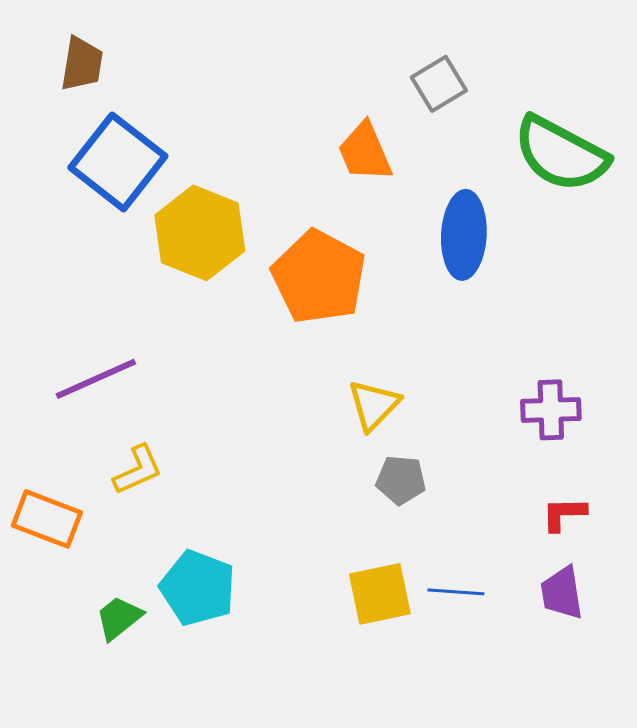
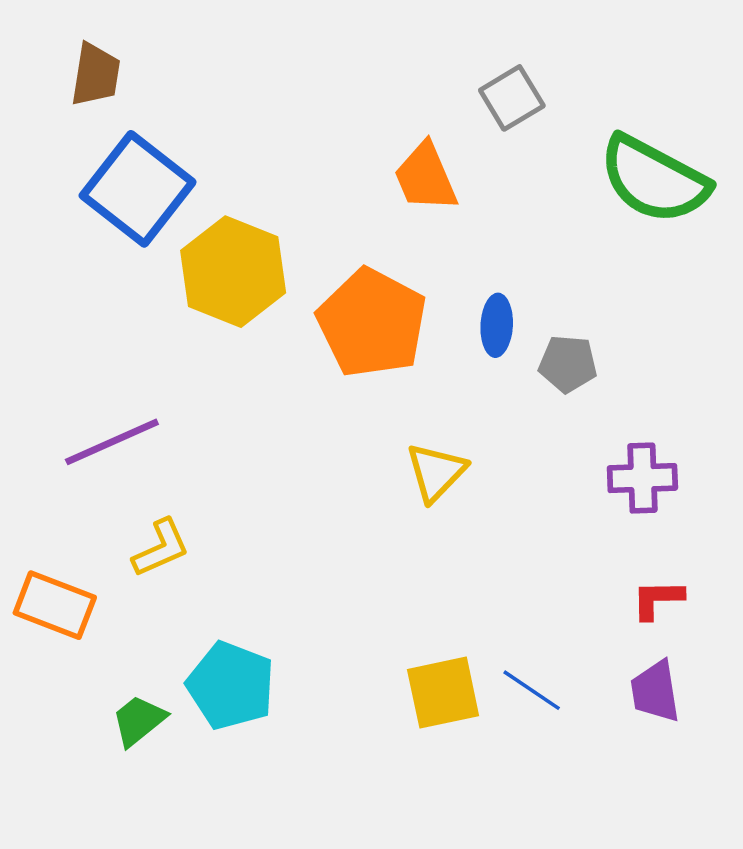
blue ellipse: (464, 235) -> (497, 325), moved, size x0.6
gray pentagon: (401, 480) -> (568, 364), moved
blue line: (456, 592) -> (532, 690), turned 30

